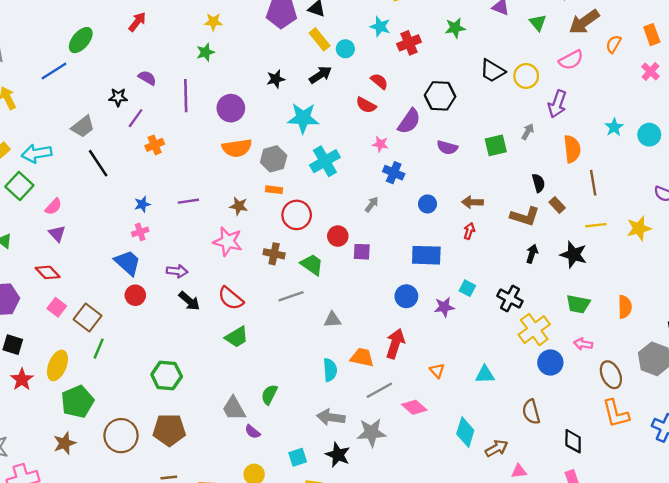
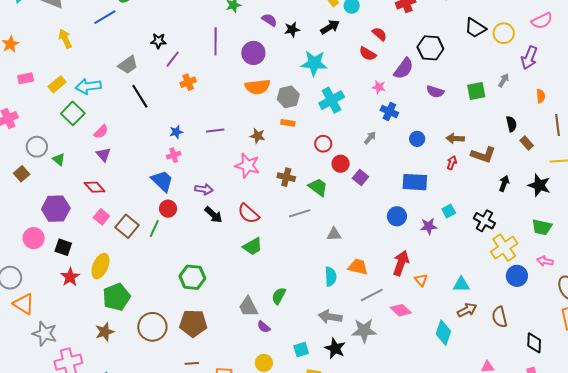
purple semicircle: (147, 78) -> (269, 20), moved
orange semicircle: (572, 149) -> (541, 96), size x0.6
red circle: (297, 215) -> (323, 144), moved, size x0.7
brown L-shape: (525, 216) -> (483, 155), moved
purple square: (362, 252) -> (360, 177), turned 35
cyan square: (467, 288) -> (449, 211), turned 32
red arrow: (395, 344) -> (401, 263), moved
green line: (99, 349) -> (154, 229), moved
brown arrow: (497, 448) -> (467, 310), moved

